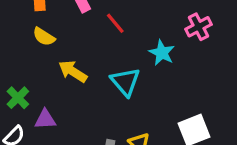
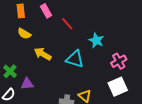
pink cross: (199, 27) -> (119, 61), moved
cyan triangle: (125, 82) -> (75, 59), turned -30

